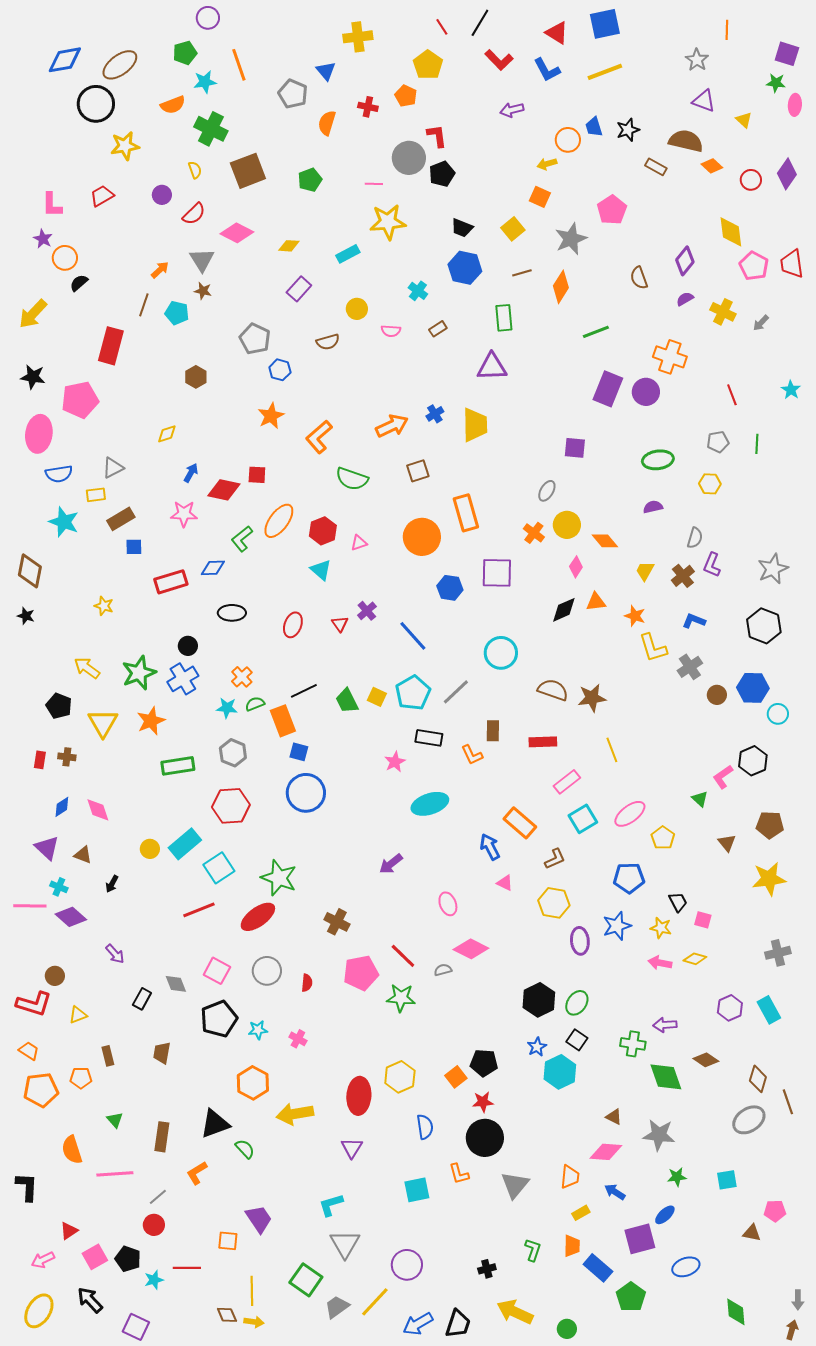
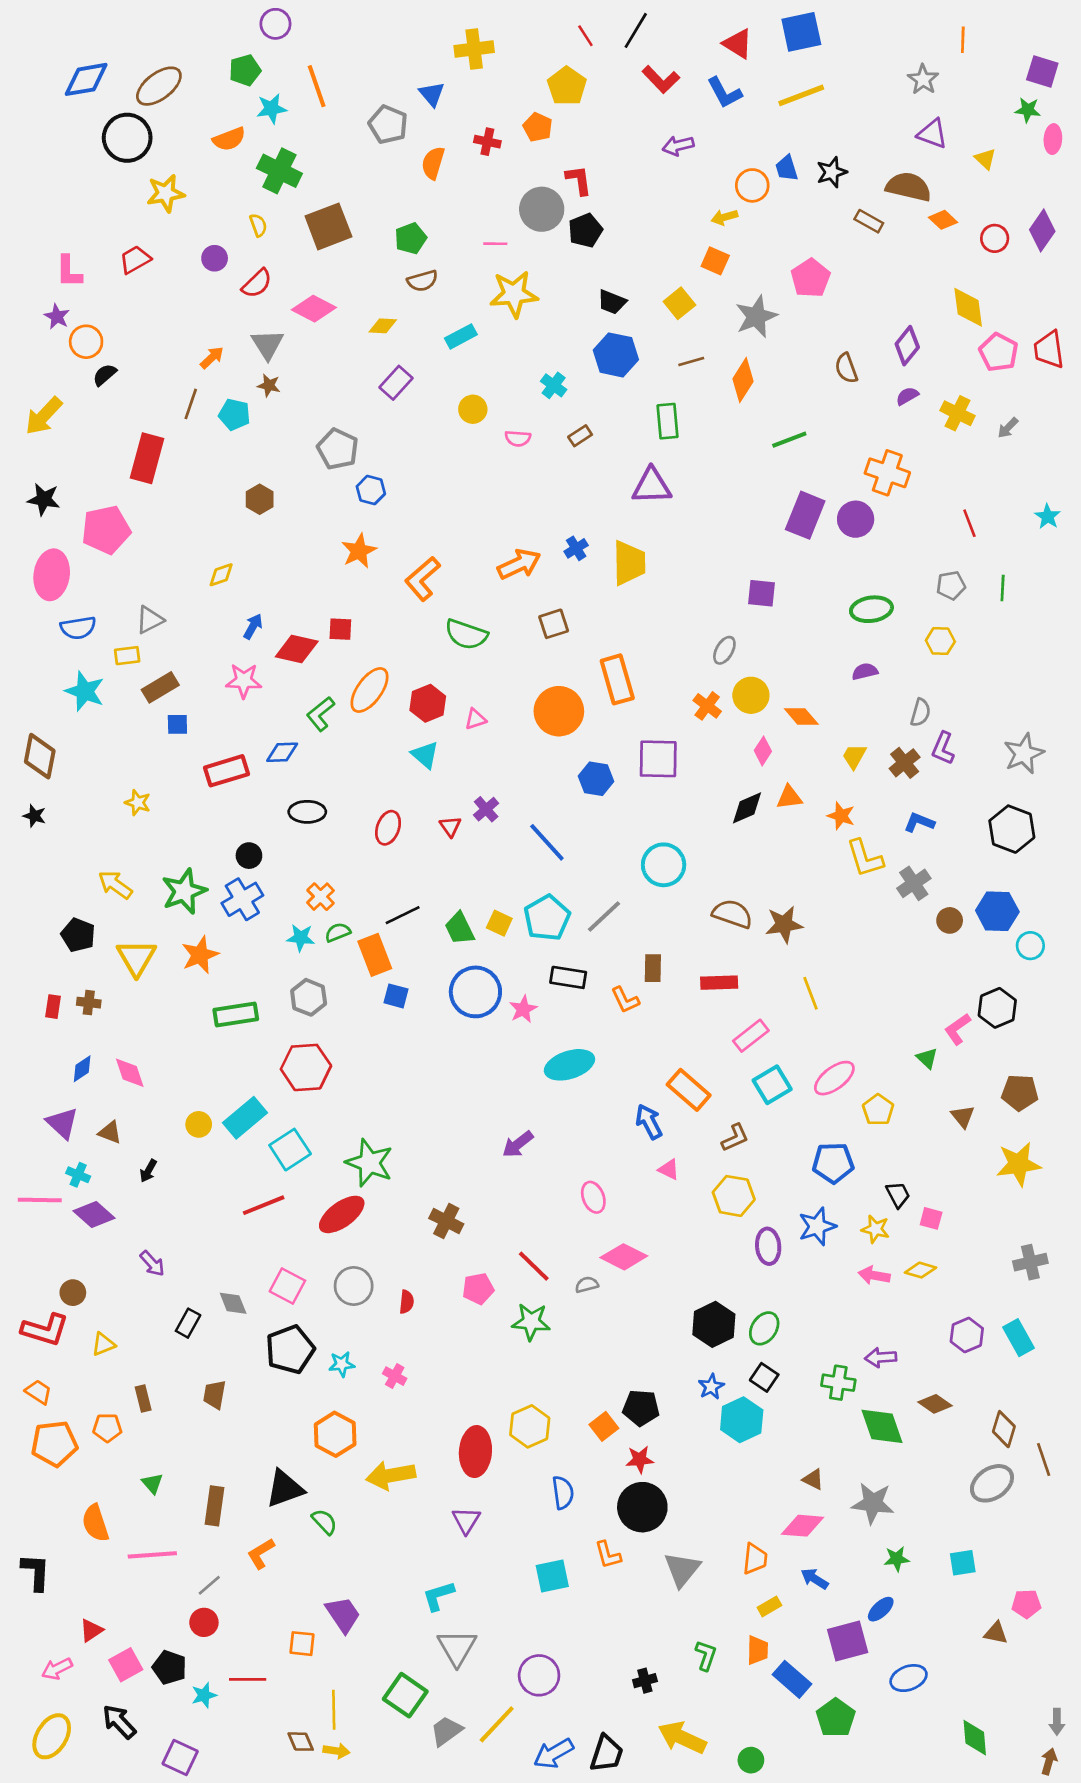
brown semicircle: (328, 342) -> (422, 281), moved
blue circle: (306, 793) -> (475, 992), moved
pink pentagon: (361, 973) -> (478, 1289), size x0.7

